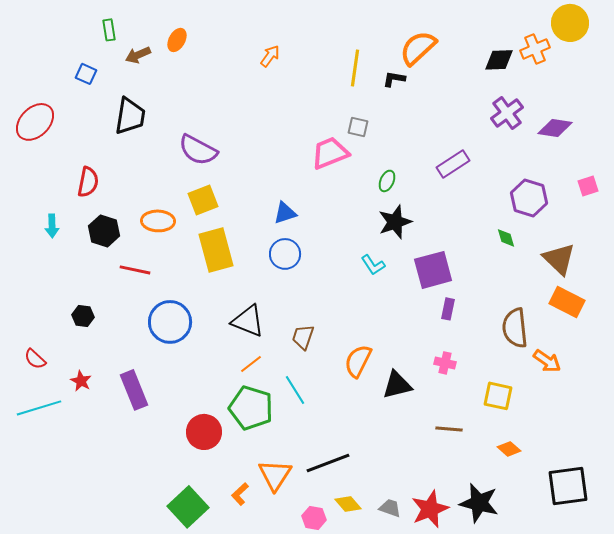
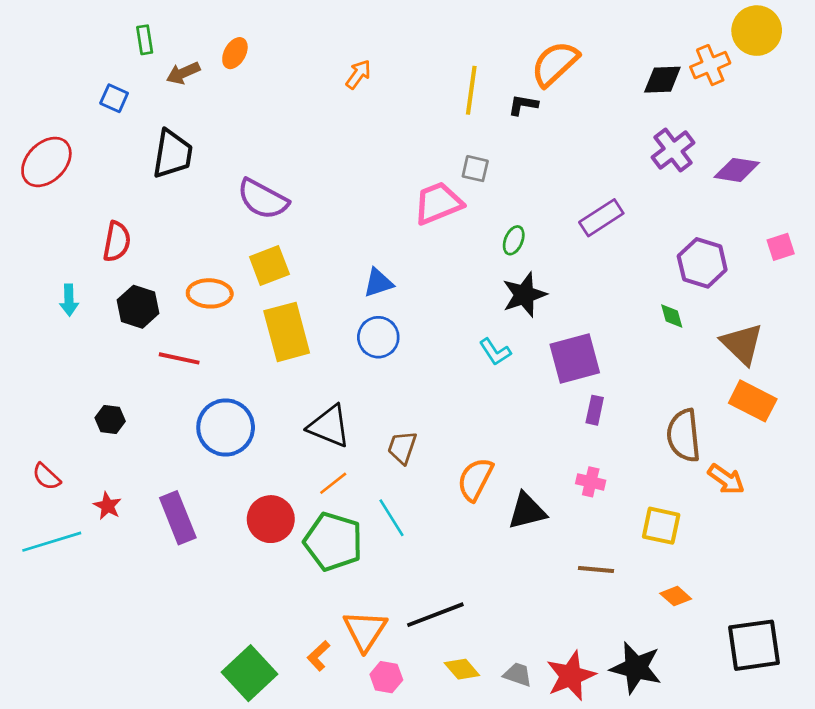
red circle: (204, 432) -> (271, 519), moved
pink hexagon: (314, 518) -> (386, 677), moved

